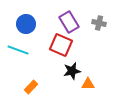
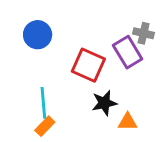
purple rectangle: (69, 22) -> (128, 52), moved
cyan line: (18, 50) -> (43, 103), moved, turned 65

